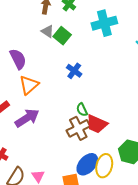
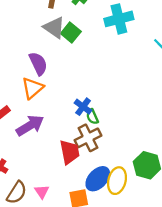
gray triangle: (47, 31) -> (54, 28), size x1.5
purple semicircle: (18, 59) -> (38, 64), moved
blue cross: (74, 71) -> (83, 107), moved
red trapezoid: (97, 124) -> (70, 152), moved, turned -125

